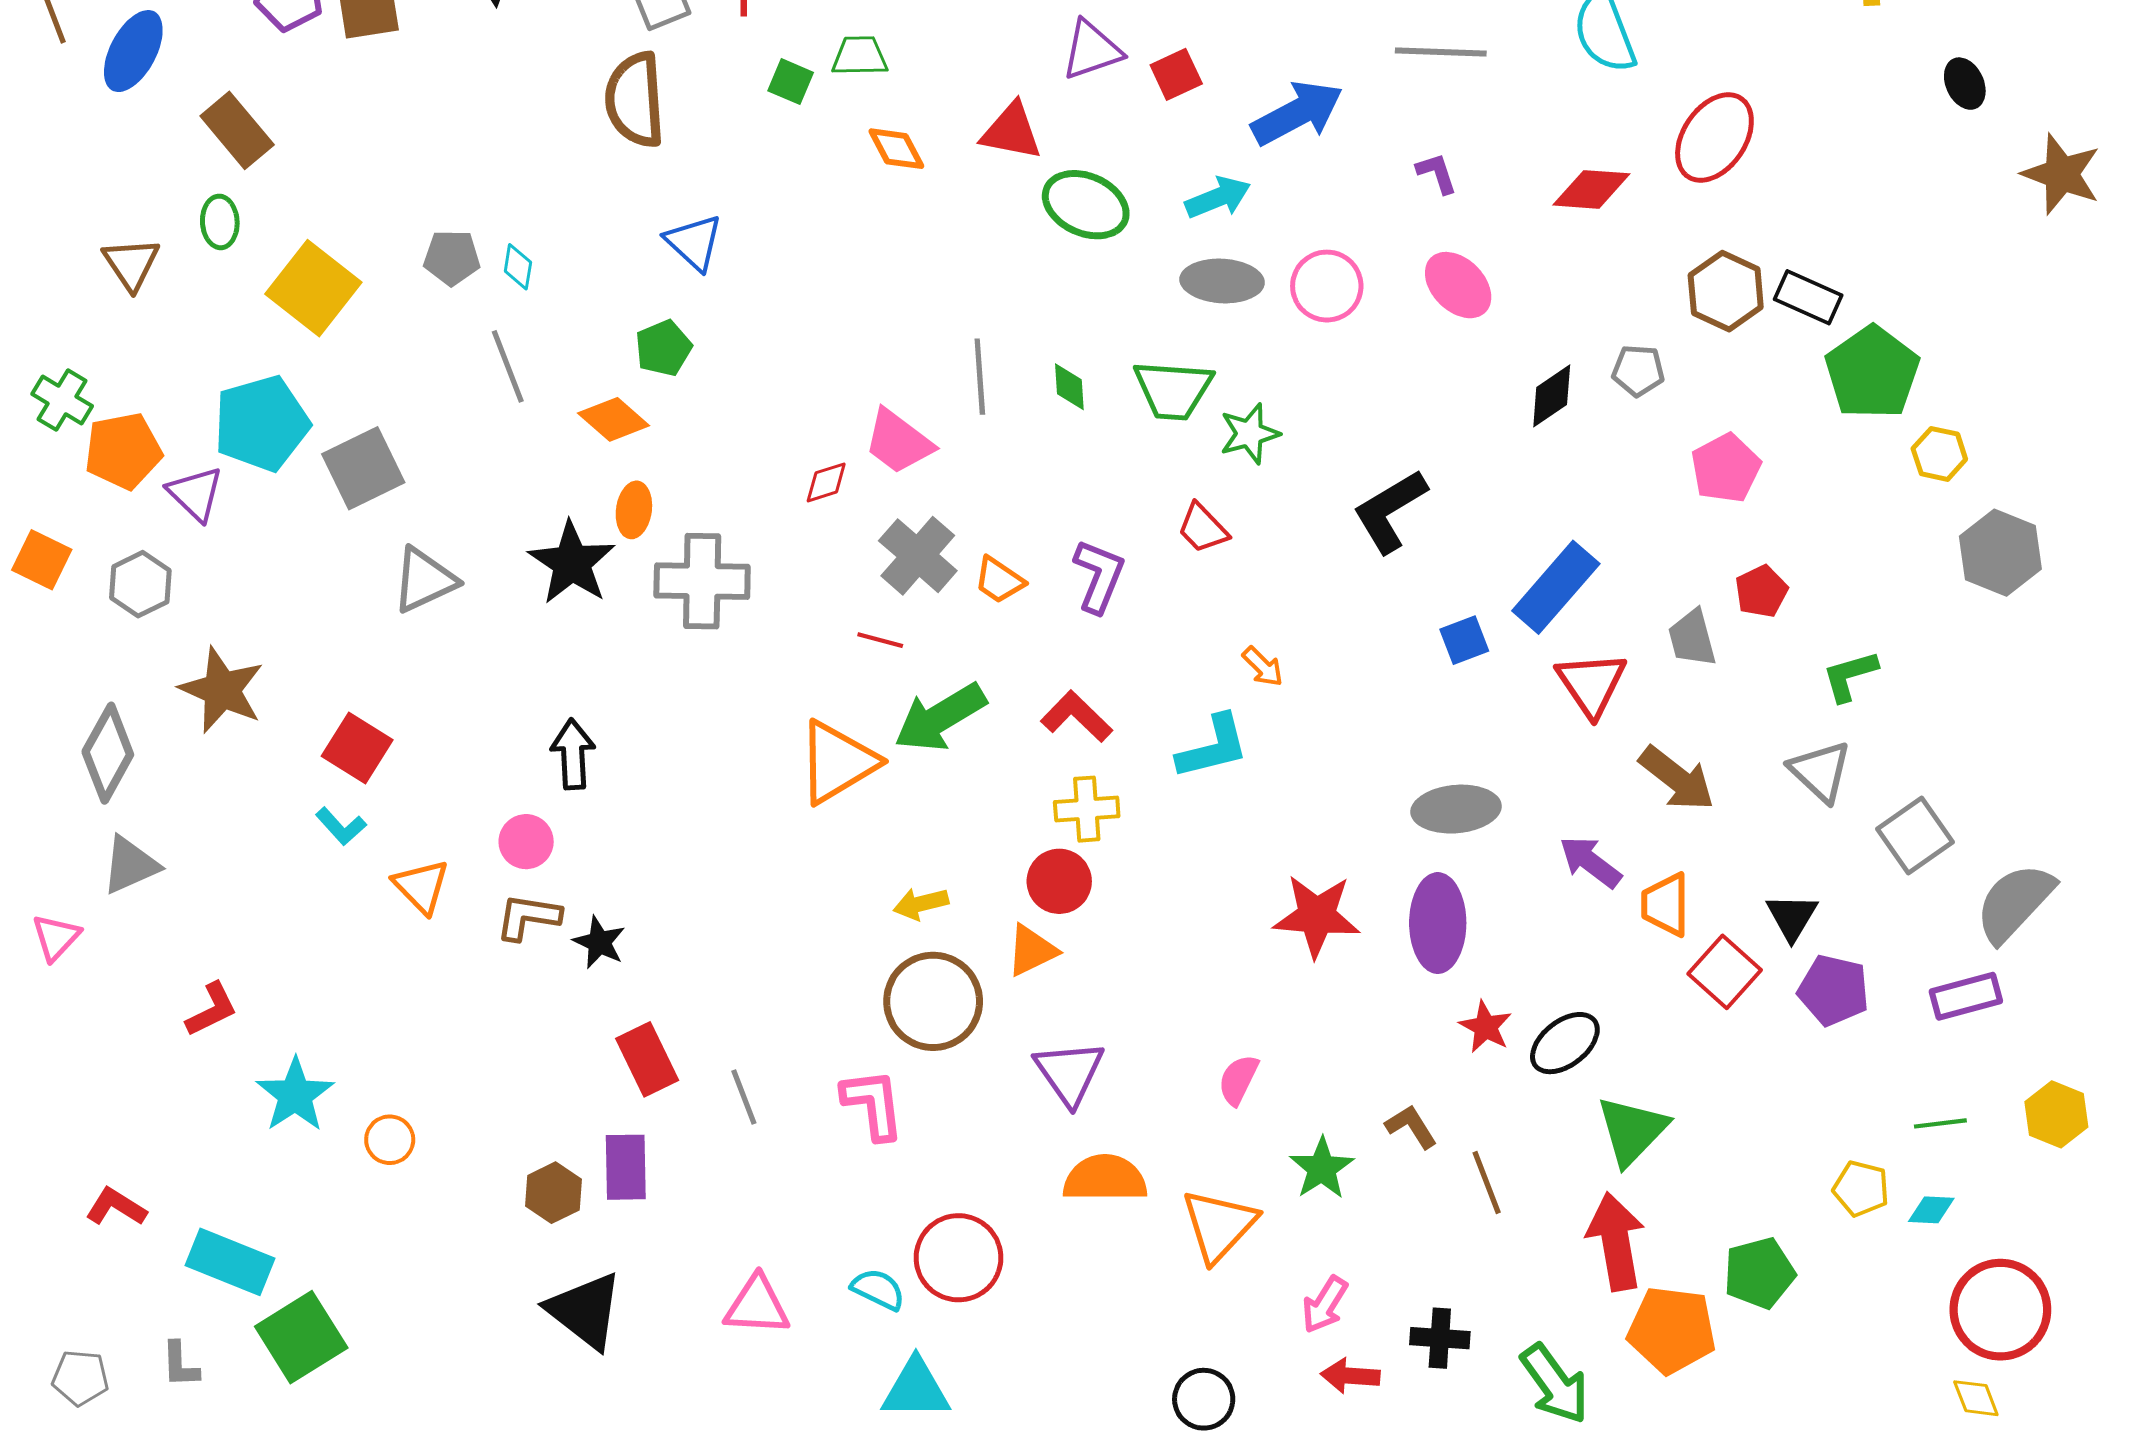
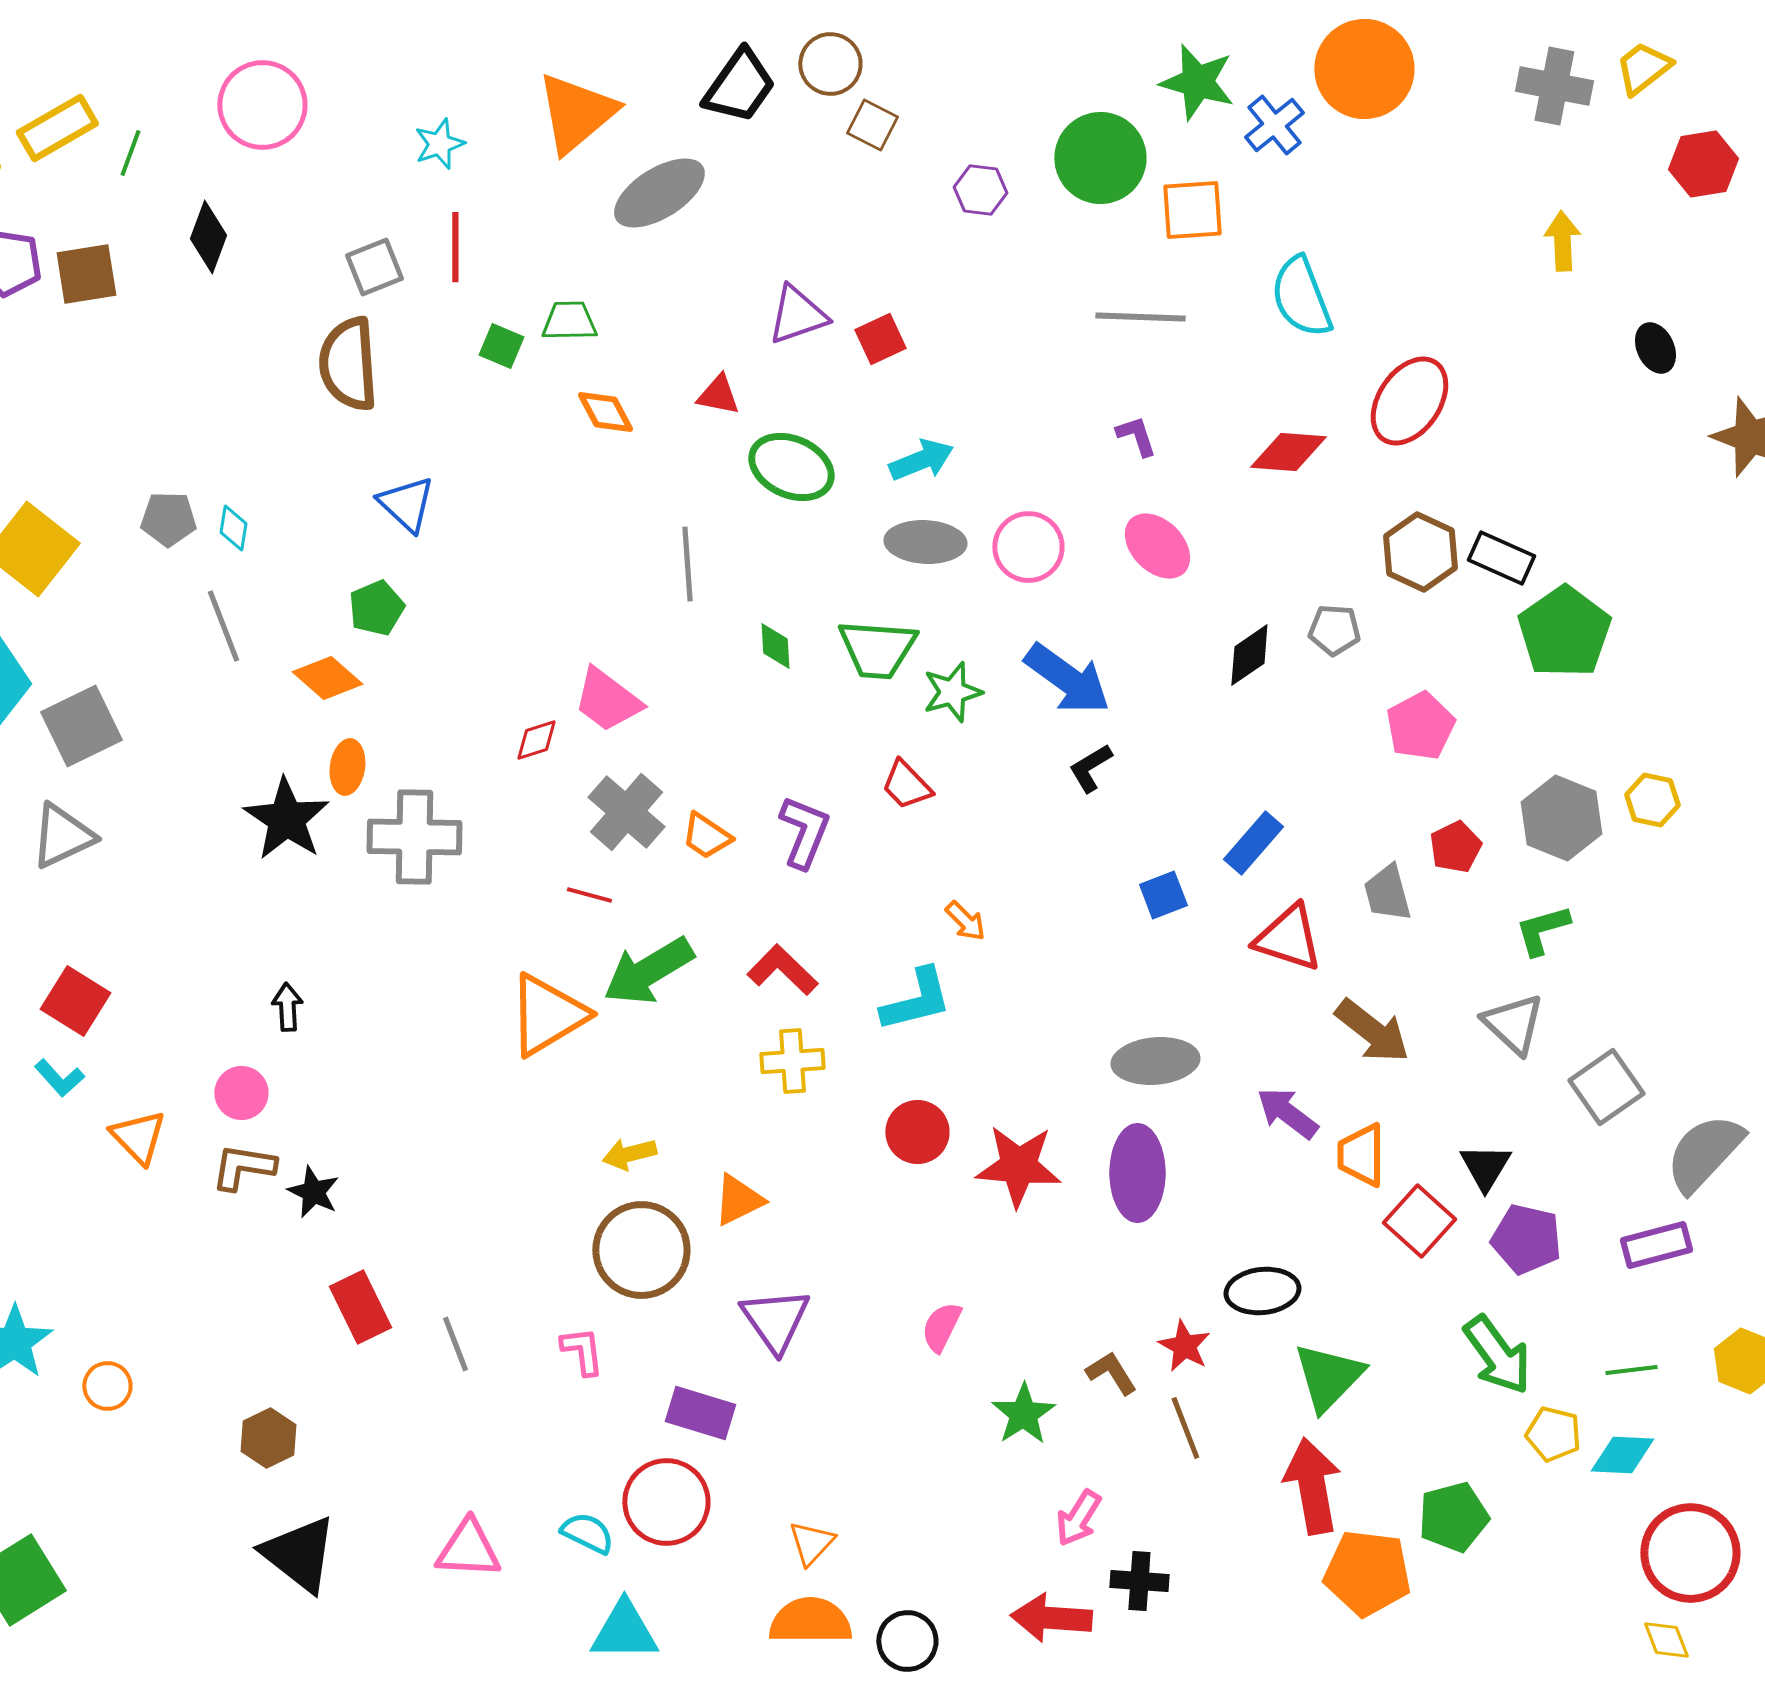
blue arrow: (1297, 113) -> (1067, 679), moved, turned 64
red triangle: (1011, 131) -> (718, 395), size x0.7
gray line: (980, 377) -> (687, 564), moved
yellow hexagon: (1939, 454) -> (1652, 800), moved
black L-shape: (1390, 511) -> (1090, 768), size x0.6
gray hexagon: (2000, 553) -> (1561, 818), moved
gray triangle: (424, 580) -> (62, 836), moved
blue rectangle: (1556, 587) -> (1253, 843), size x0.7
red triangle: (1591, 684) -> (1288, 938), turned -38
black arrow: (573, 754) -> (287, 1007), size x0.7
red circle: (1059, 881) -> (917, 1132), moved
red star: (1486, 1027) -> (1184, 1346), moved
black ellipse: (1565, 1043) -> (1262, 1291), turned 32
pink L-shape: (873, 1104) -> (582, 1351), size x0.7
purple rectangle: (626, 1167) -> (700, 1413), moved, turned -72
orange semicircle: (1105, 1178) -> (810, 1621), moved
cyan diamond: (1931, 1210) -> (1622, 1455), size x1.4
orange triangle: (1219, 1225) -> (811, 1543), moved, size x0.6
pink arrow: (1325, 1305) -> (1078, 1518), moved
red arrow: (1350, 1376) -> (1051, 1618), size x1.4
green arrow: (1555, 1384) -> (1497, 1355), moved

